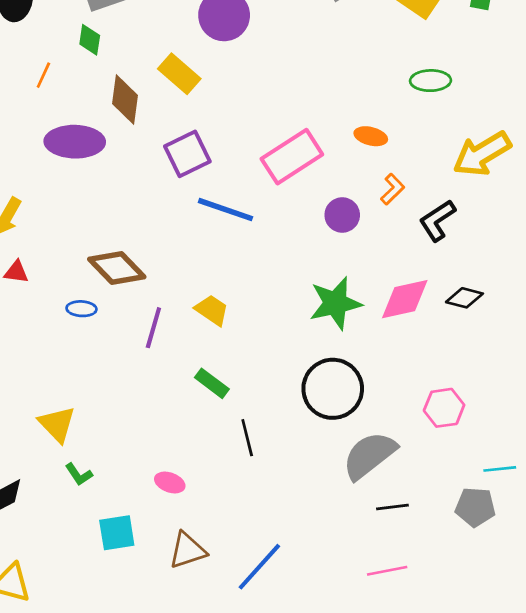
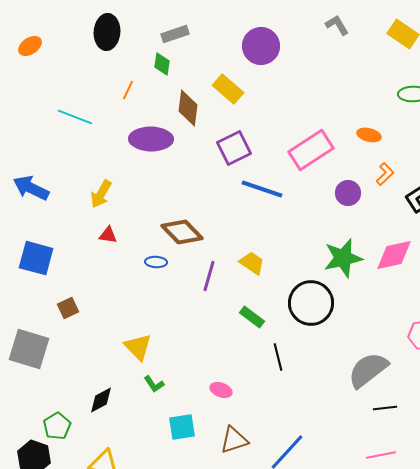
black circle: (333, 389) -> (311, 303), moved

